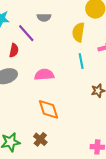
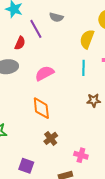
pink semicircle: (44, 75) -> (45, 73), turned -36
brown cross: (40, 139) -> (51, 138), moved

